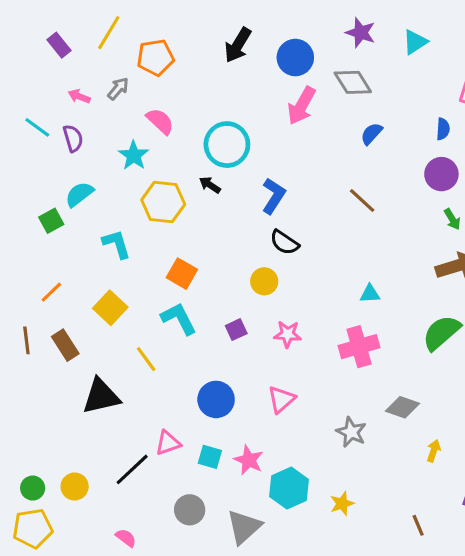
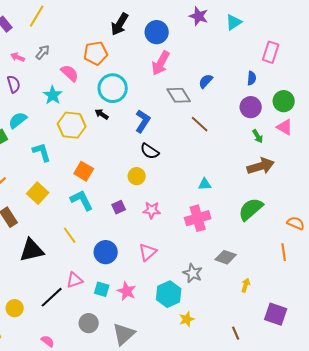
orange pentagon: (155, 58) -> (96, 53), moved
gray diamond: (353, 82) -> (179, 95), moved
yellow line: (146, 359) -> (70, 235), moved
cyan hexagon: (289, 488) -> (169, 294), moved

